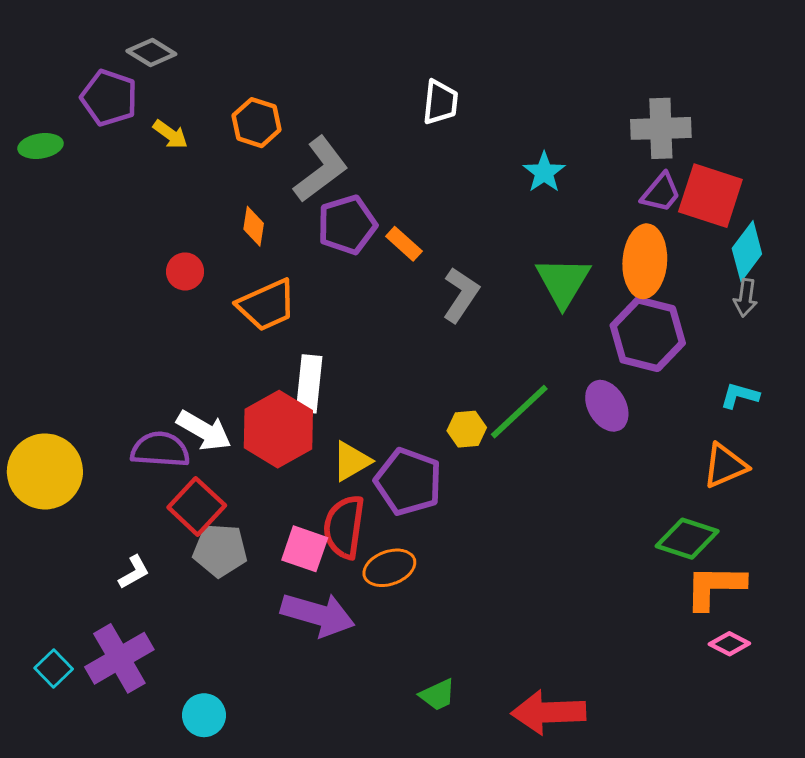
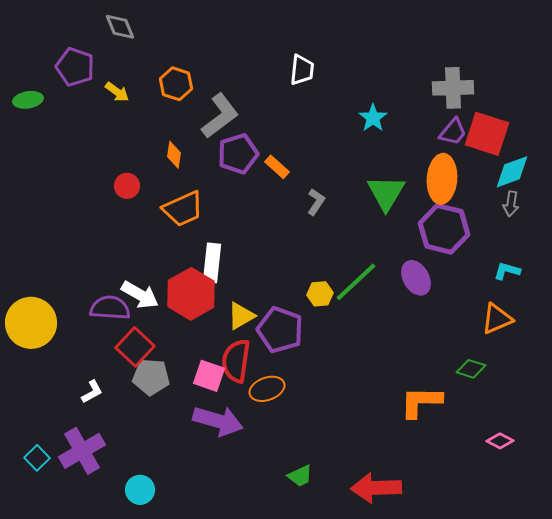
gray diamond: (151, 53) -> (120, 27), moved, turned 36
cyan diamond: (747, 251) -> (512, 172), turned 33
gray L-shape: (461, 295) -> (316, 202), size x0.7
green diamond: (687, 539) -> (471, 369), size x0.7
orange L-shape: (715, 587) -> (421, 402), moved

